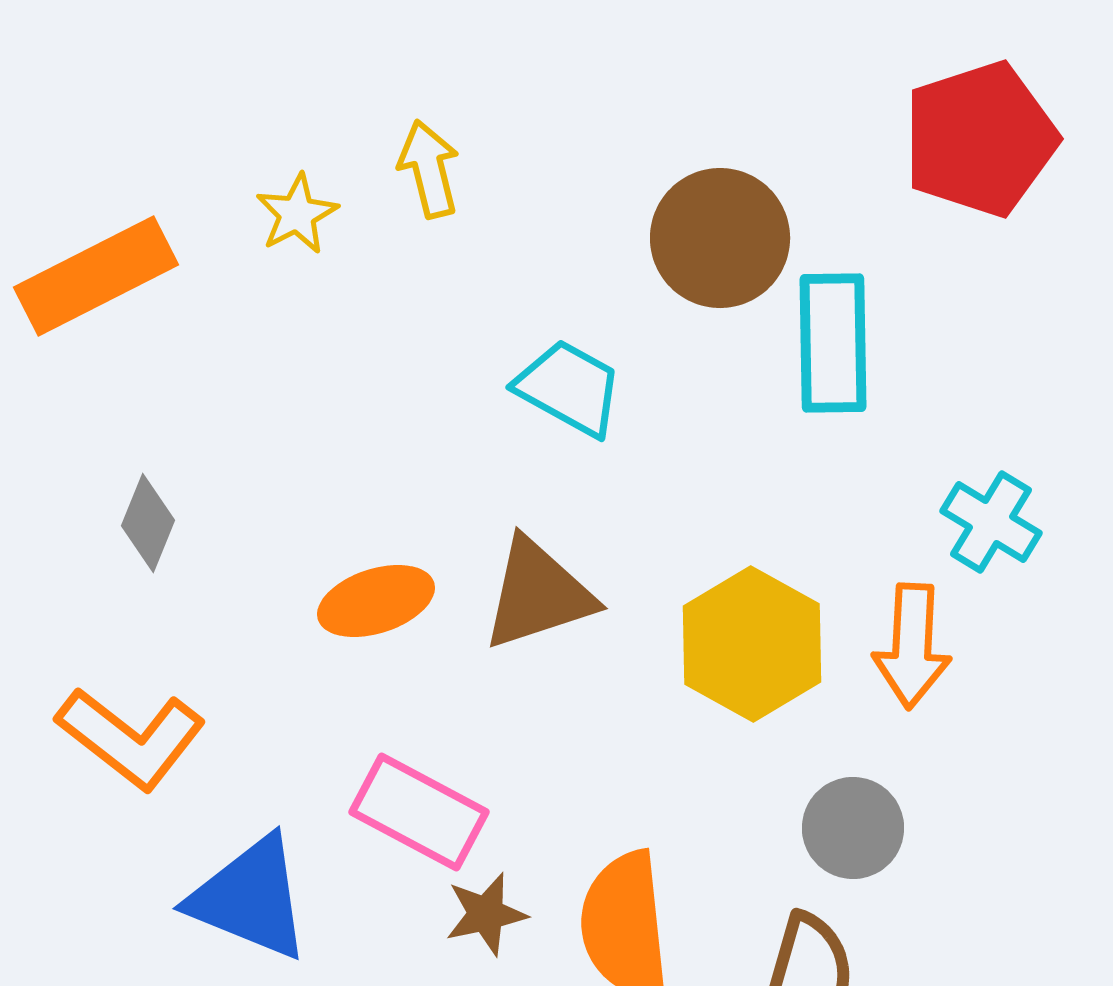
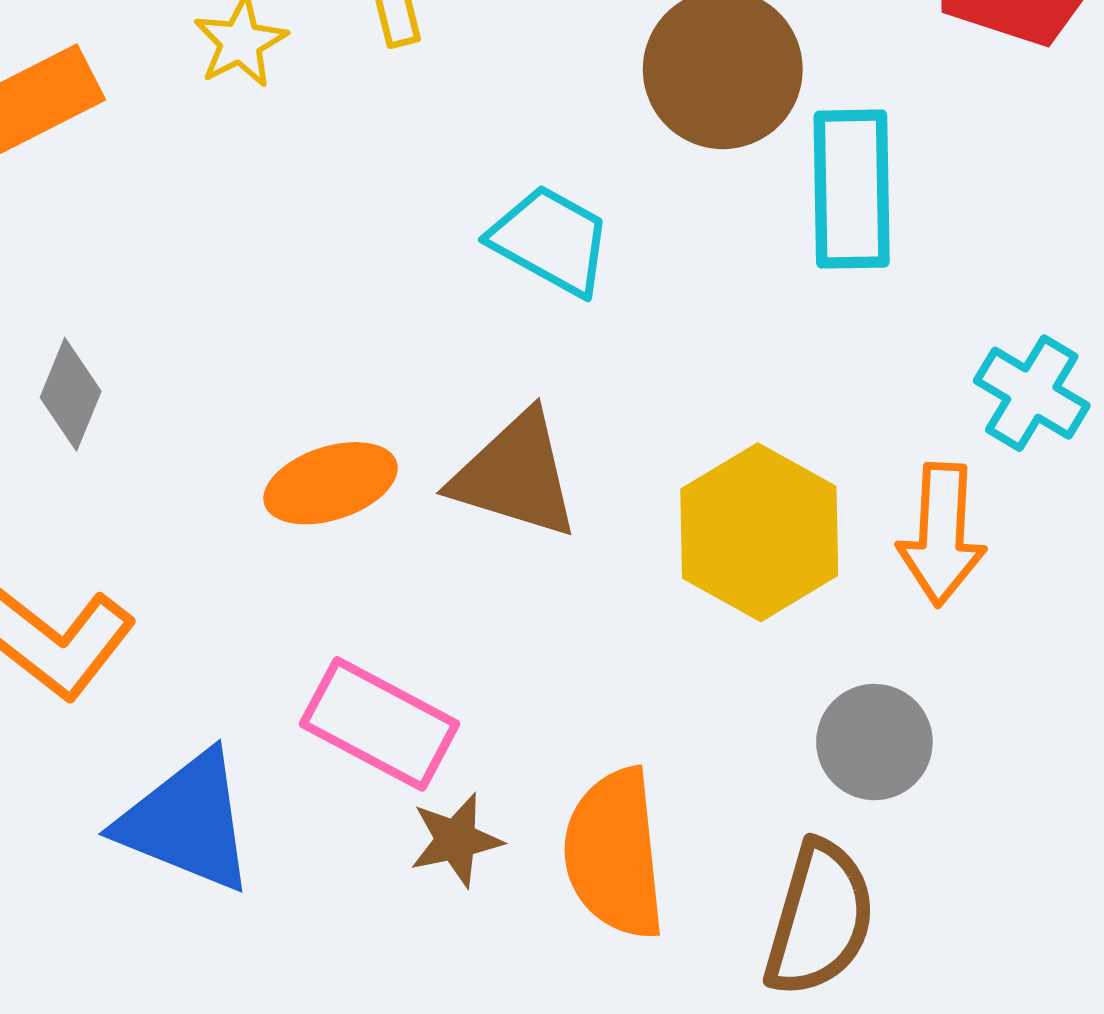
brown triangle: (538, 594) -> (515, 475), turned 35

